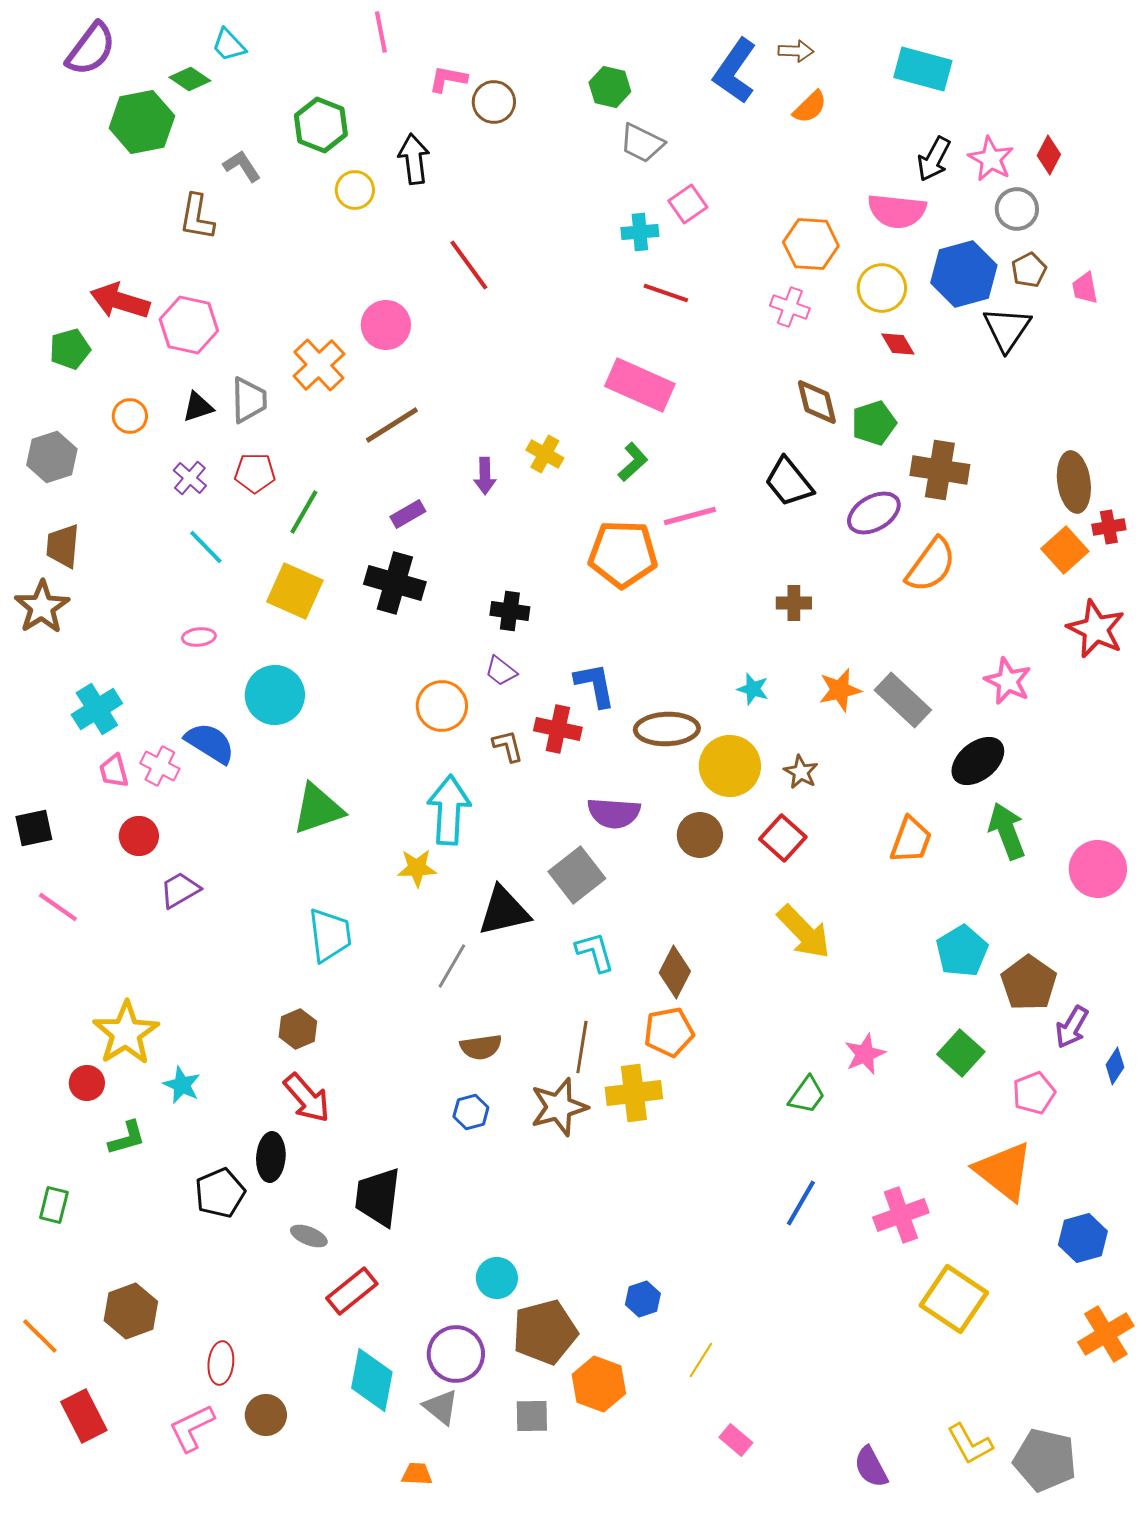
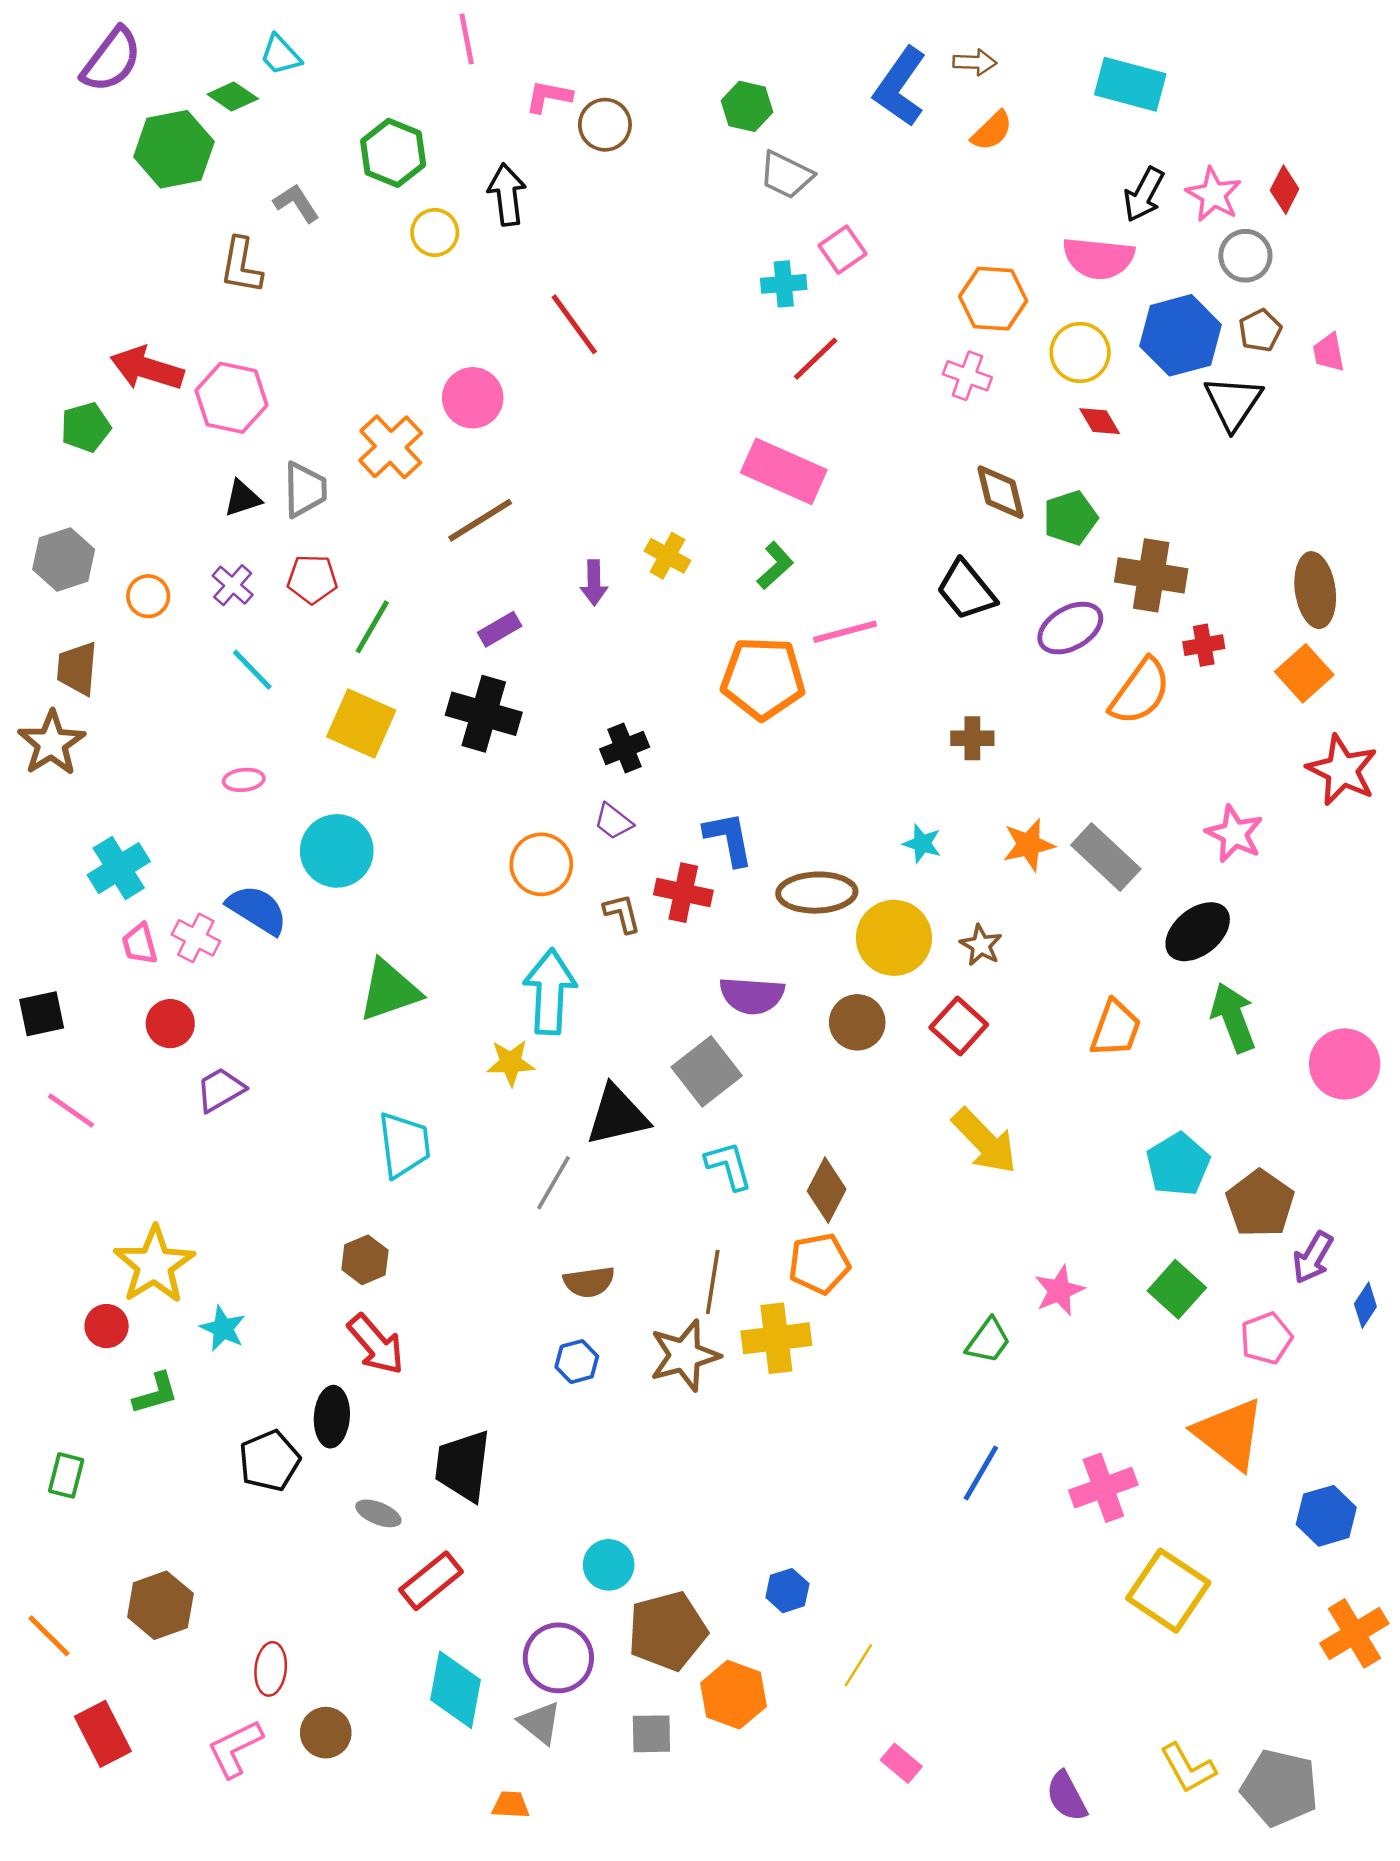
red line: (666, 293) -> (816, 359), turned -63
orange circle: (130, 416) -> (148, 596), moved
red cross: (1109, 527) -> (1204, 645), moved
black cross: (510, 611) -> (625, 748), turned -30

